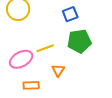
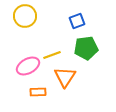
orange triangle: (58, 70) -> (65, 77), size x1.6

